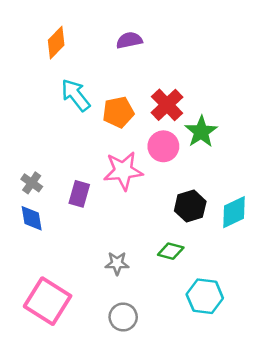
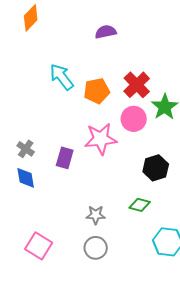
orange diamond: (56, 43) -> (31, 18), moved
pink square: (48, 301) -> (39, 246), size x0.7
gray circle: (123, 317) -> (96, 248), moved

